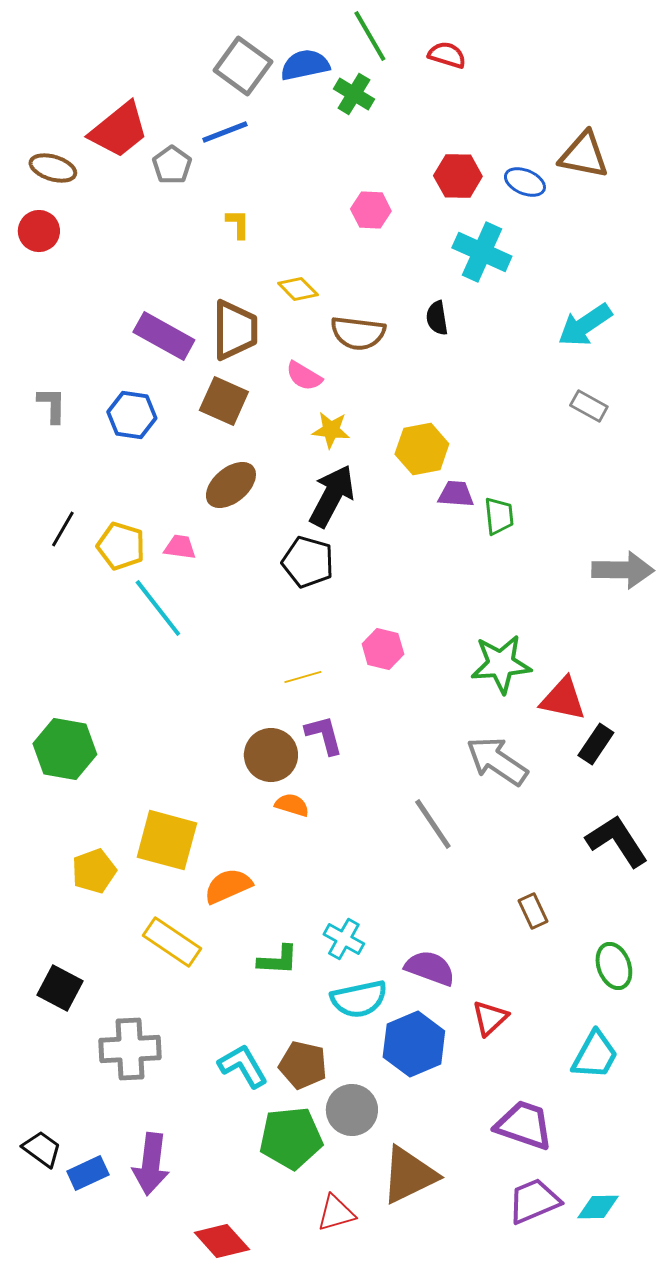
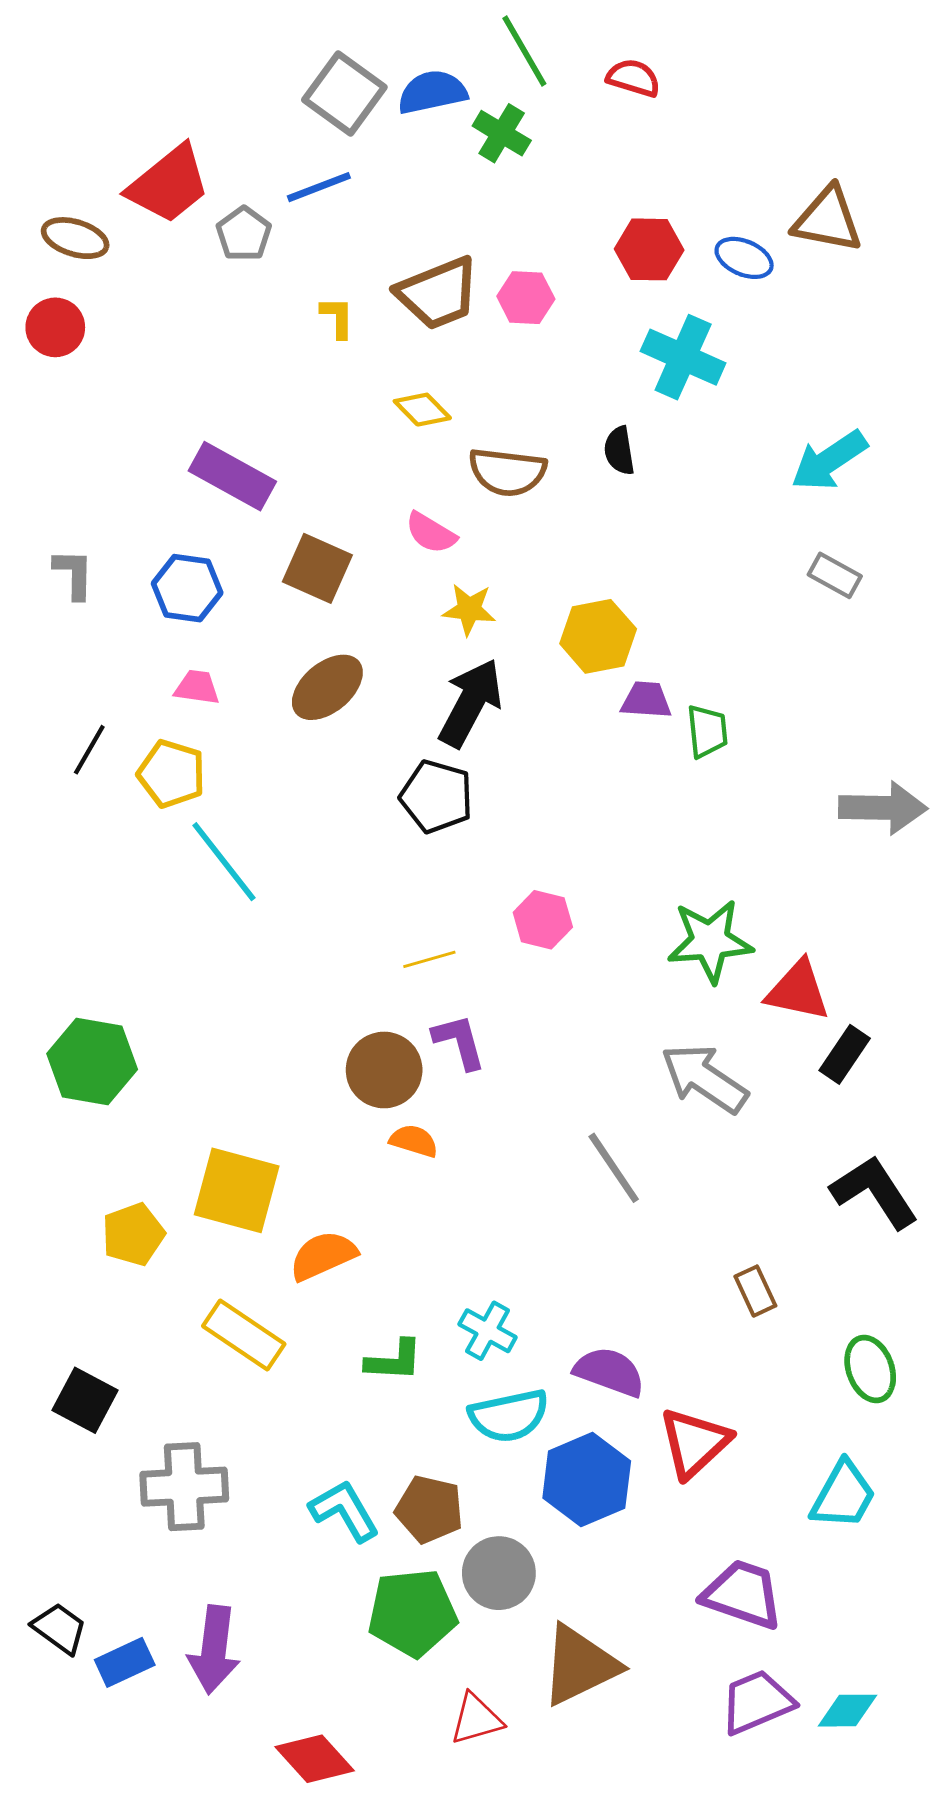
brown trapezoid: (235, 330) -> (438, 293), moved, turned 68
pink trapezoid: (180, 547) -> (197, 687), moved
red triangle: (490, 1018) -> (694, 1443), size x1.4

